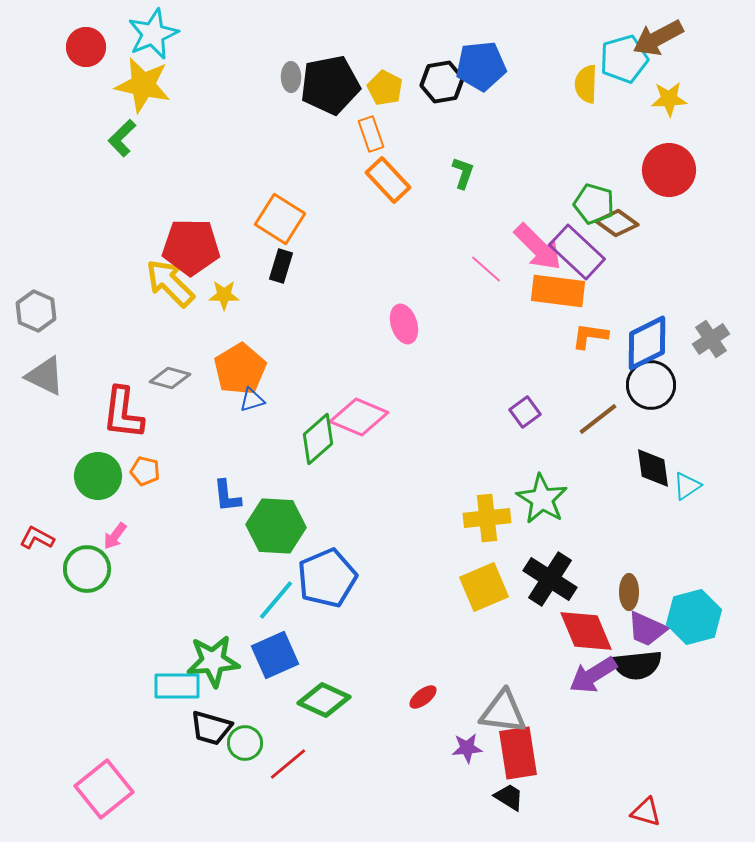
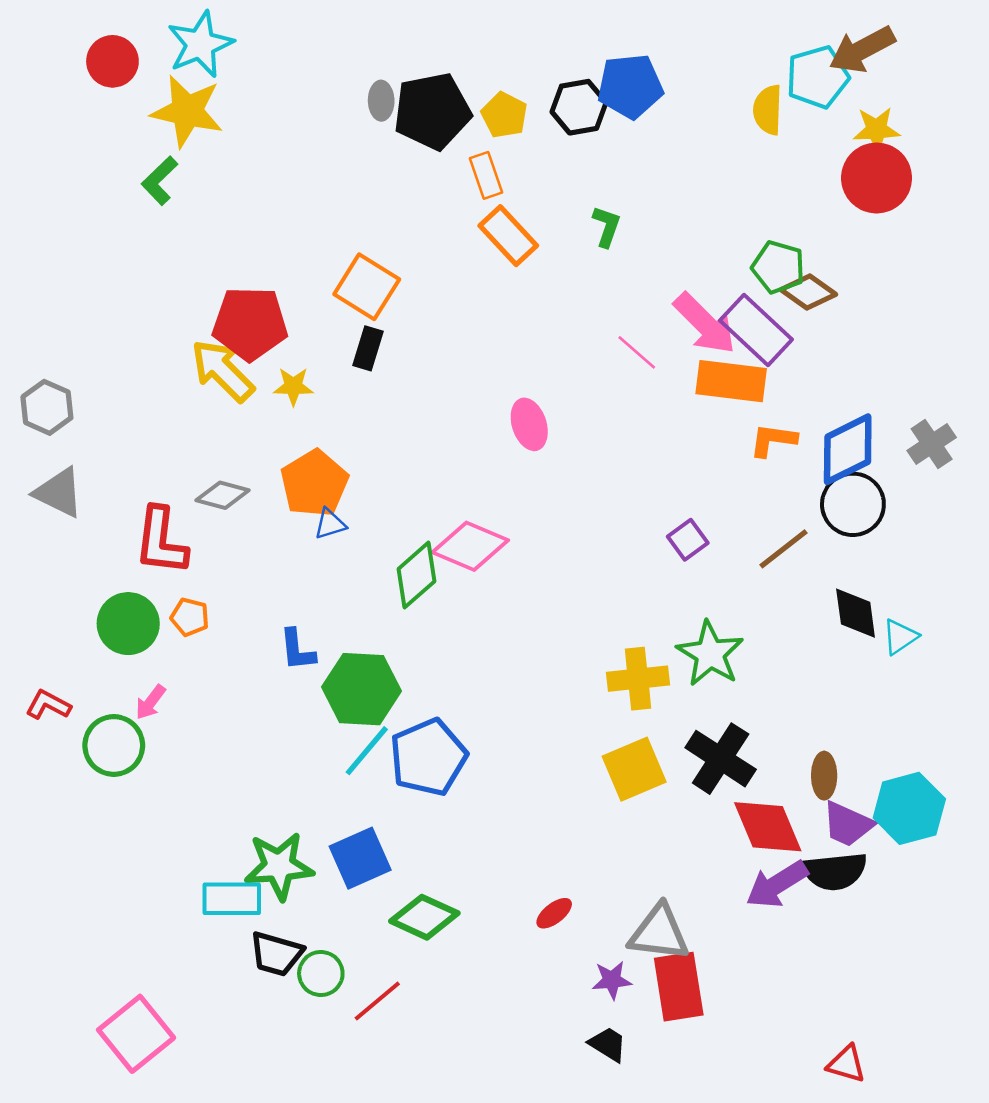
red circle: (669, 170) -> (877, 178), moved
cyan line: (276, 600) -> (367, 751), moved
black trapezoid: (509, 797) -> (608, 1044), moved

